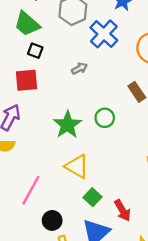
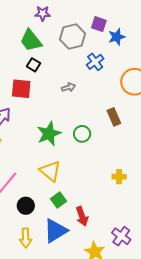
blue cross: (104, 34) -> (95, 62), size x0.7
black circle: (52, 220) -> (26, 206), moved

